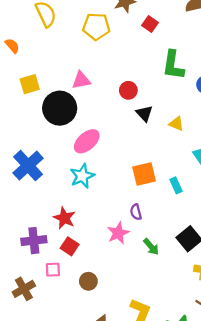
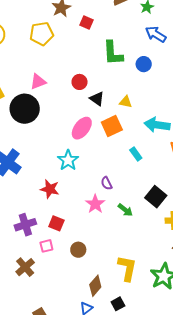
pink ellipse: (87, 141) -> (82, 128), moved
orange square: (144, 174) -> (112, 126), moved
cyan star: (82, 176) -> (68, 160), moved
red star: (64, 218) -> (50, 189), moved

